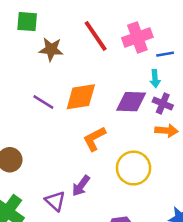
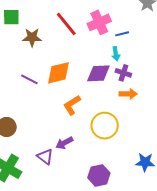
purple arrow: (81, 186) -> (64, 143), turned 30

